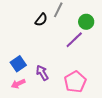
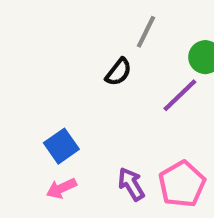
black semicircle: (41, 20) -> (118, 72), moved
purple arrow: (42, 73) -> (131, 184), moved

